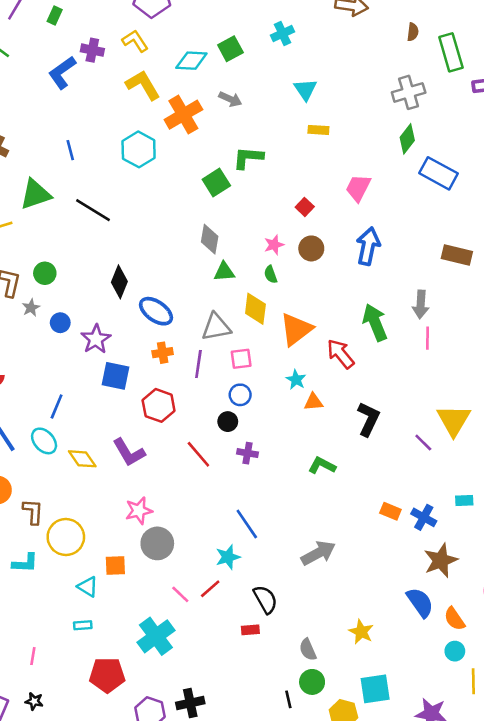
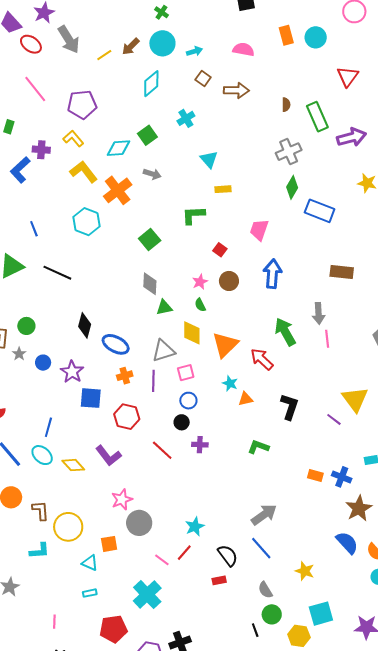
green L-shape: (248, 158) -> (193, 215), moved
blue line: (247, 524) -> (261, 548), moved

